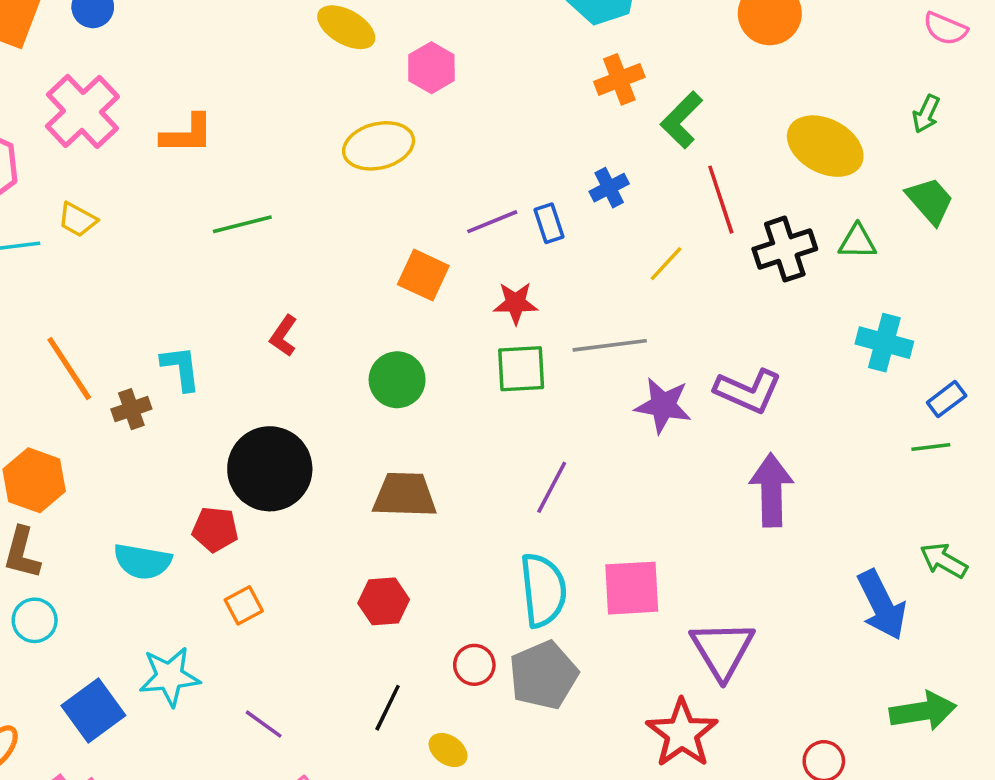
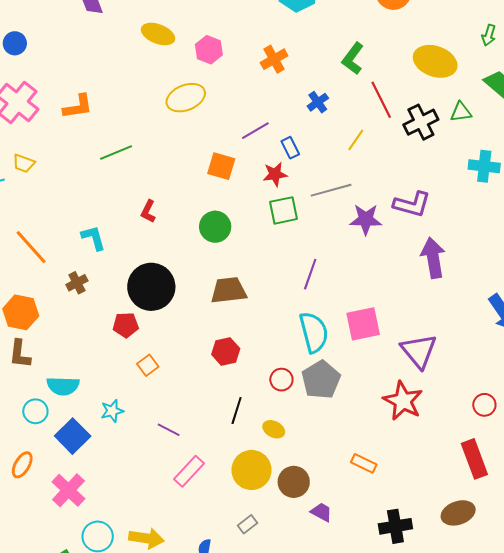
orange cross: (619, 79) -> (274, 59), moved
blue rectangle: (549, 223) -> (290, 148), moved
brown cross: (131, 409) -> (77, 283), moved
cyan semicircle: (142, 561) -> (63, 386), moved
cyan circle: (35, 620) -> (35, 411), moved
cyan star: (169, 677) -> (112, 411), size x0.7

